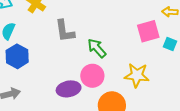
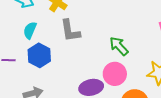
gray L-shape: (65, 31) -> (70, 31), moved

